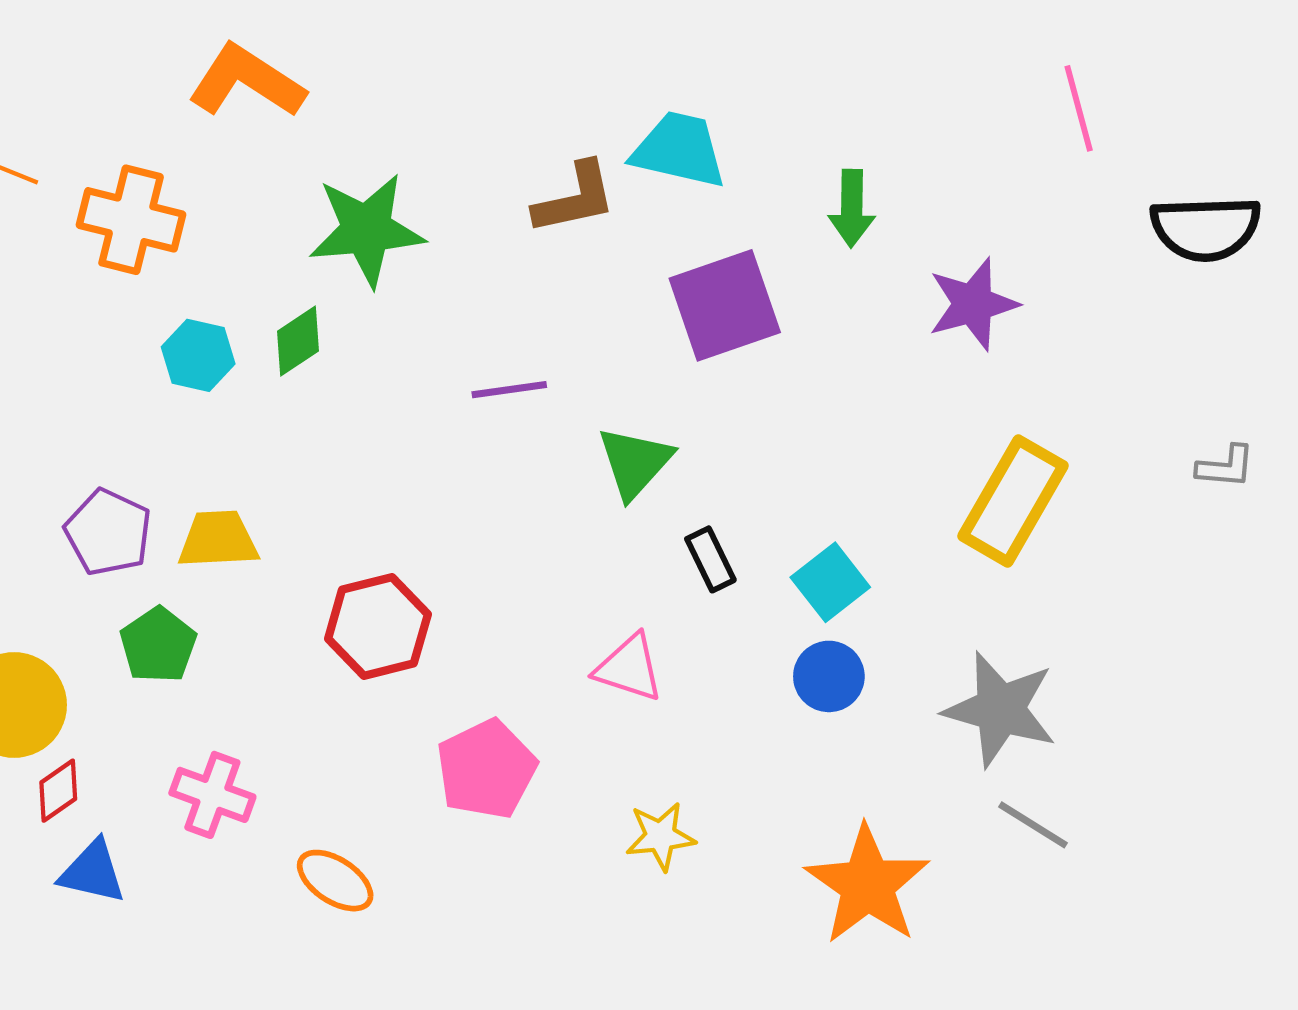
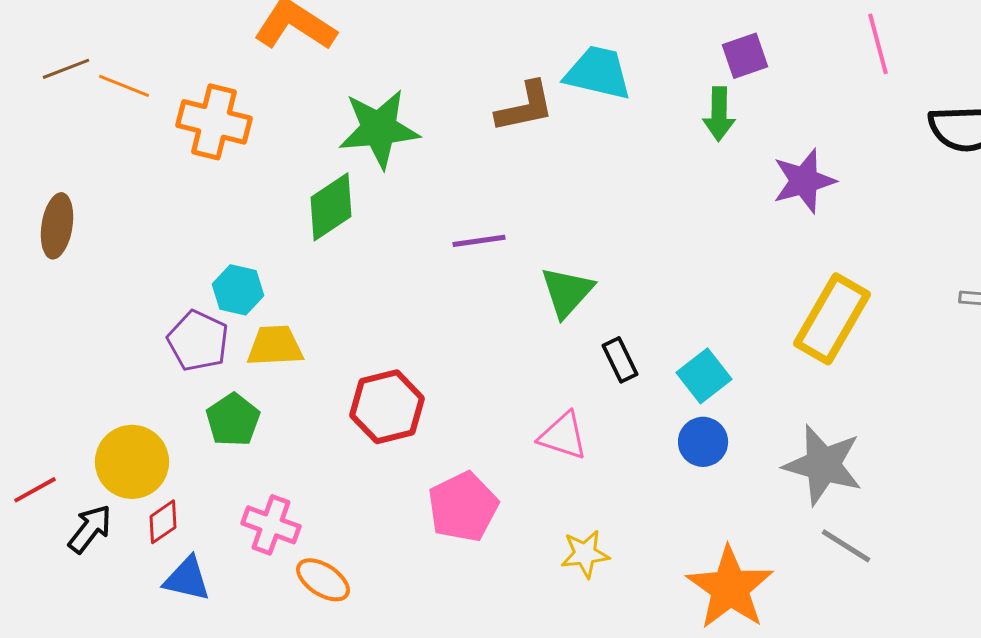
purple square: (725, 305) -> (745, 56), moved, size x0.6
green diamond: (298, 341) -> (331, 207), size x1.4
cyan hexagon: (198, 355) -> (238, 290), moved
orange ellipse: (335, 881) -> (323, 580), moved

